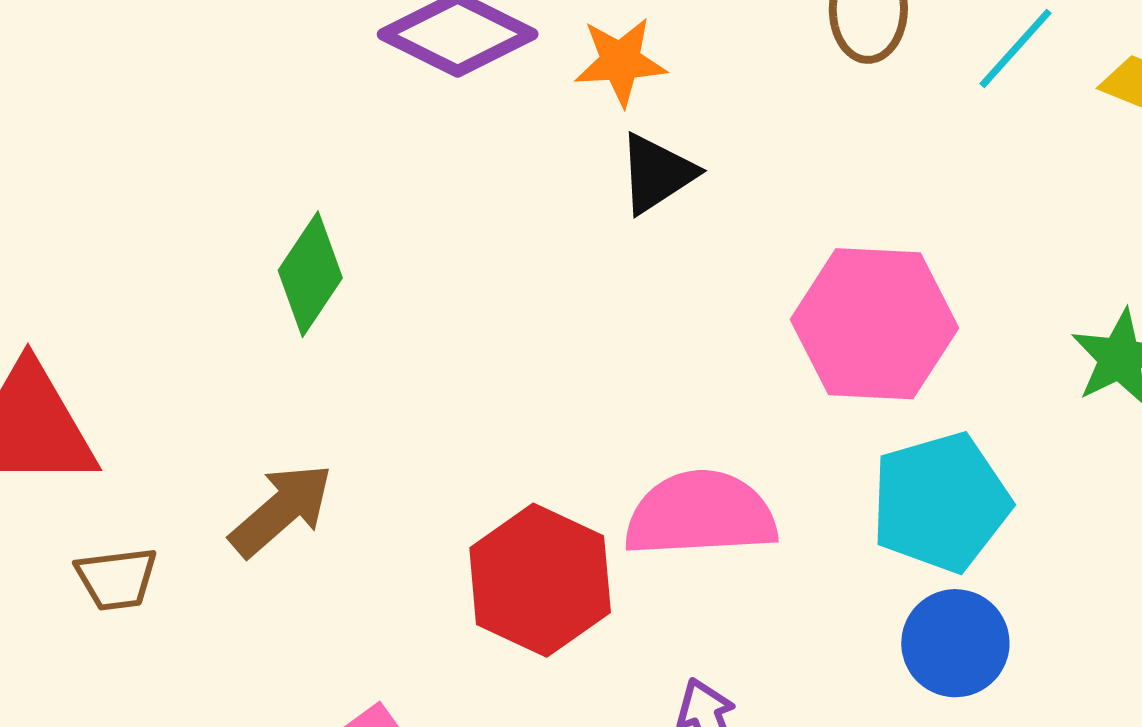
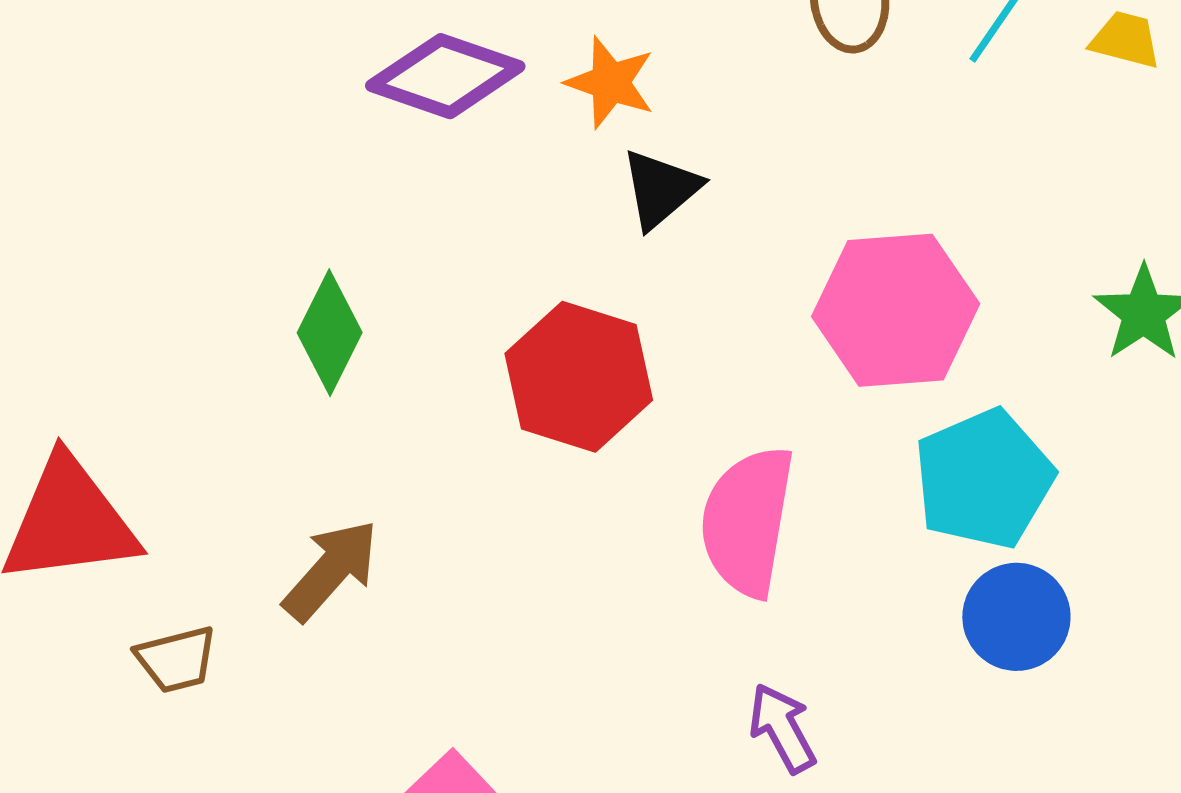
orange star: (620, 62) -> (610, 82), turned 30
pink semicircle: (701, 514) -> (747, 521), turned -70
red hexagon: (540, 580) -> (579, 377), moved

